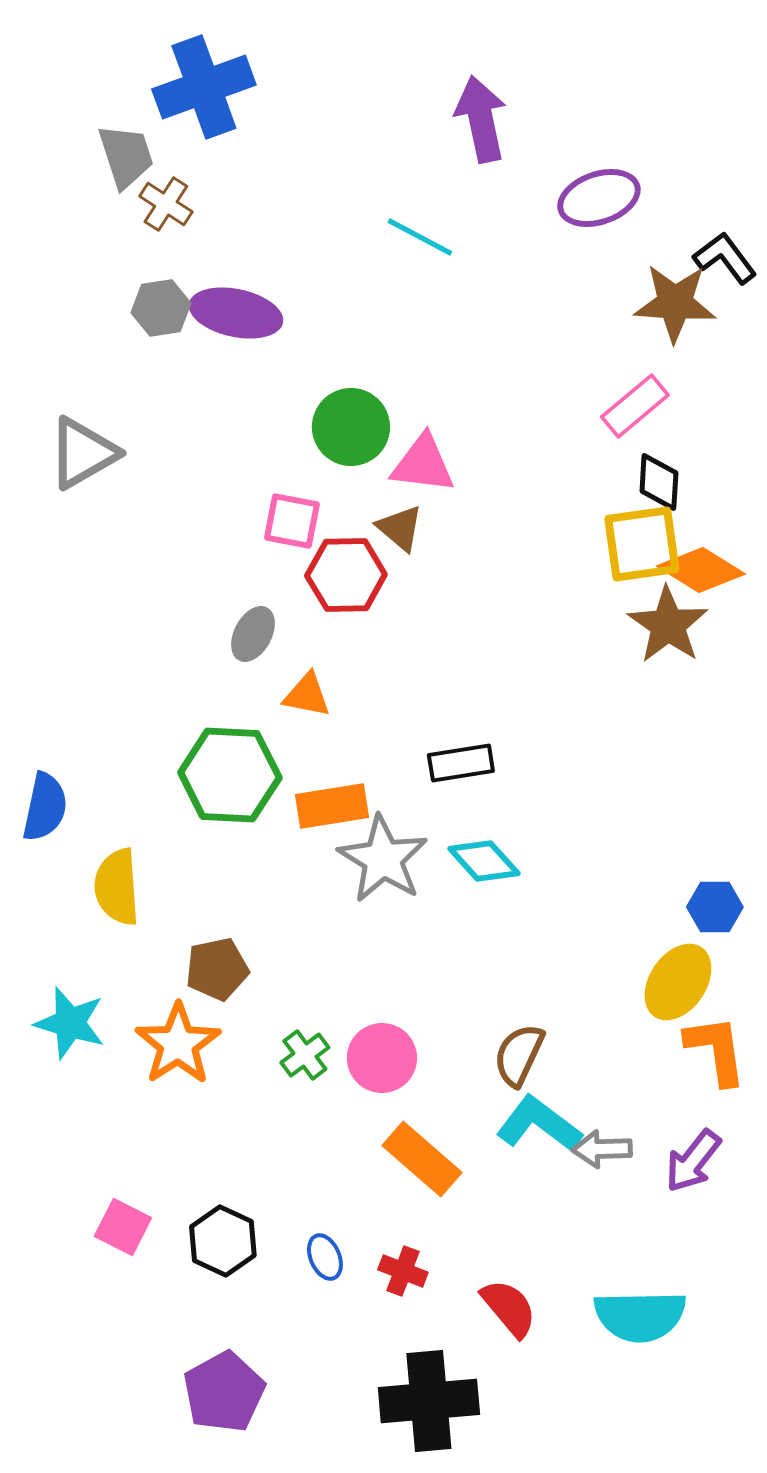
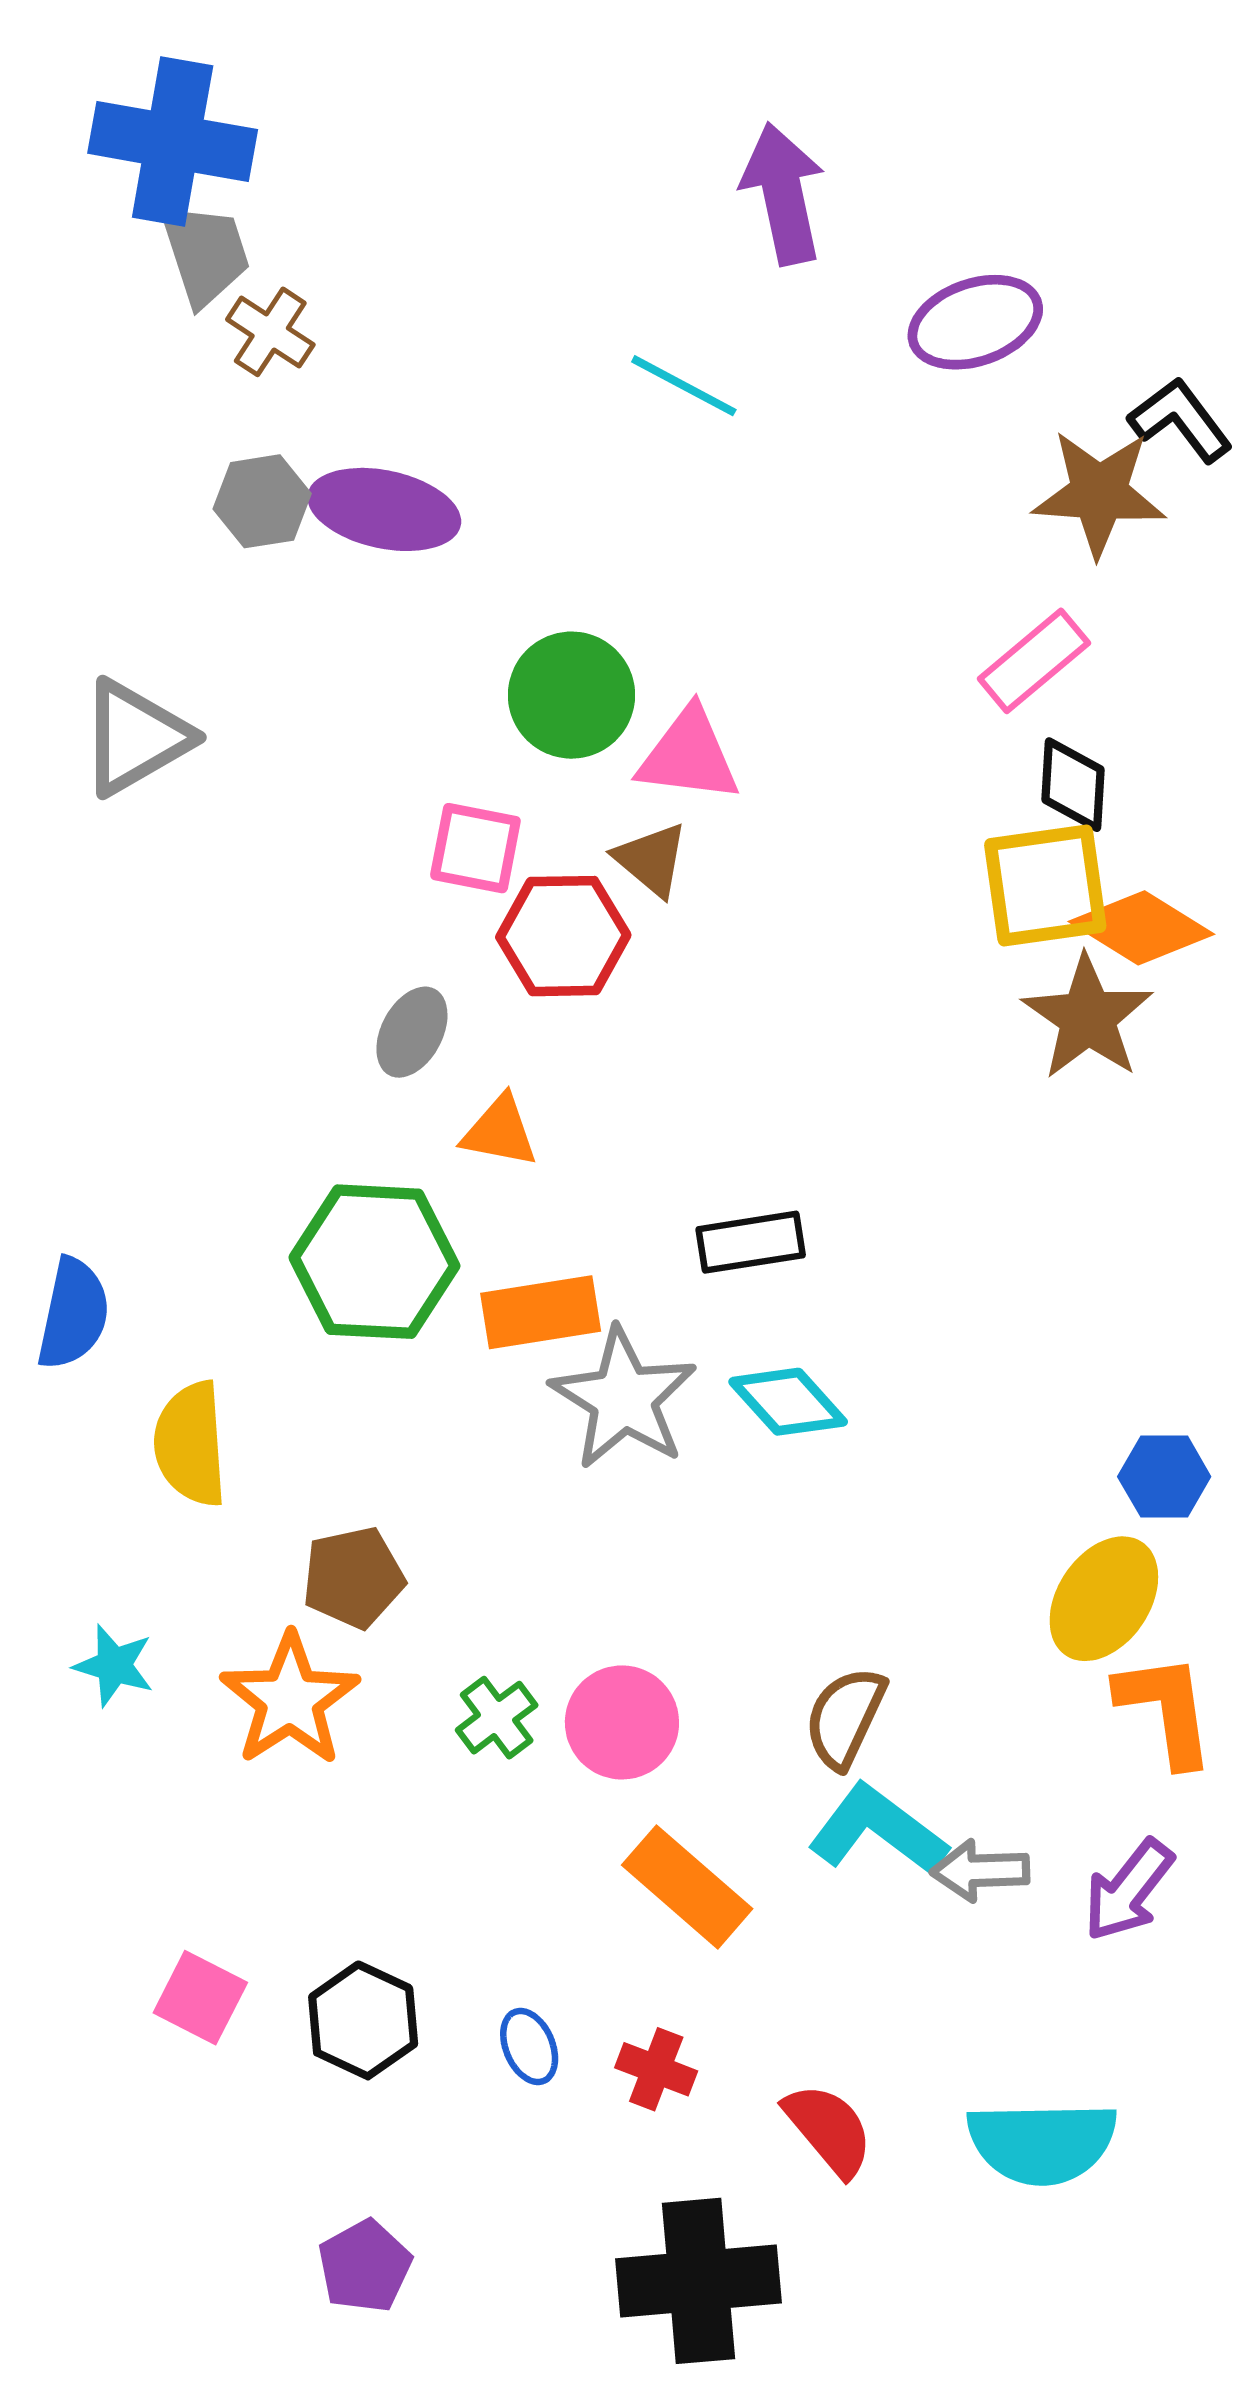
blue cross: (204, 87) -> (173, 141), moved, turned 30
cyan star: (70, 1023) -> (114, 1665), size x0.7
purple pentagon: (224, 1392) -> (365, 2266), size x0.7

